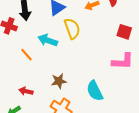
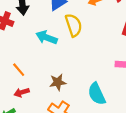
orange line: (27, 55) -> (19, 70), moved
red arrow: (26, 91) -> (22, 92), turned -32

